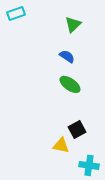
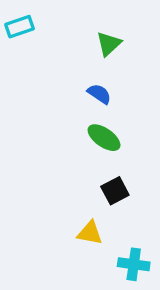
black square: (77, 129) -> (115, 191), moved

